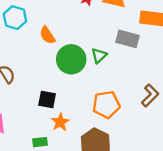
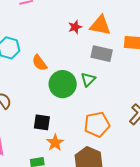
gray rectangle: (127, 39) -> (102, 54), moved

